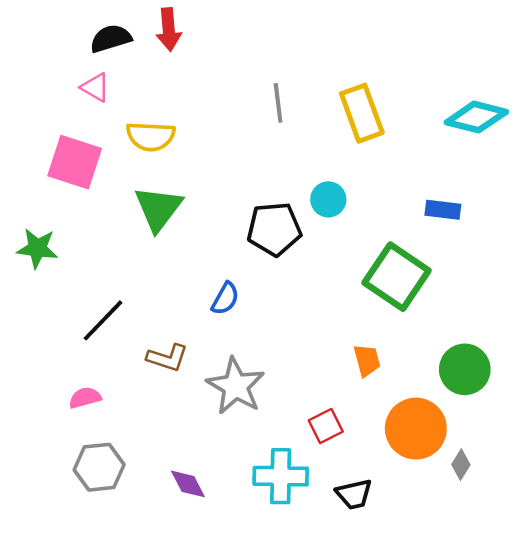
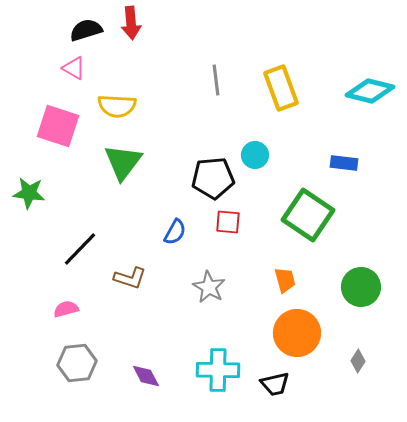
gray star: (236, 386) -> (209, 287), moved, size x0.7
red square: (326, 426) -> (228, 222), moved, turned 32
orange circle: (416, 429) -> (297, 333), moved

